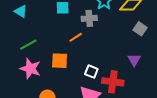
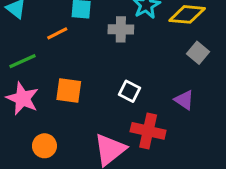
orange line: (76, 37) -> (57, 33), moved
purple triangle: (134, 60) -> (184, 100), turned -32
white square: (91, 72) -> (129, 91), moved

